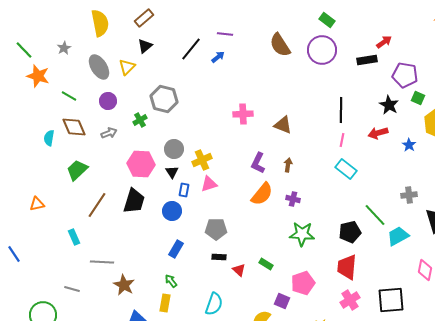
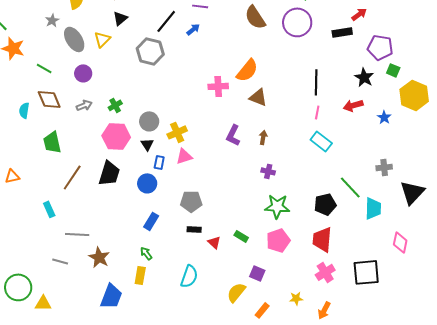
gray star: (64, 48) -> (52, 20), moved
gray hexagon: (164, 99) -> (150, 51), moved
green cross: (140, 120) -> (115, 105), moved
green trapezoid: (77, 170) -> (52, 142), turned -60
orange semicircle: (262, 194) -> (247, 70), moved
cyan trapezoid: (398, 236) -> (373, 208), turned 120
pink pentagon: (303, 283) -> (278, 240), moved
gray line: (72, 289) -> (60, 261), moved

